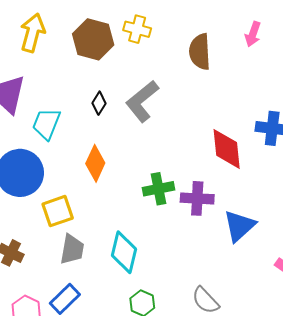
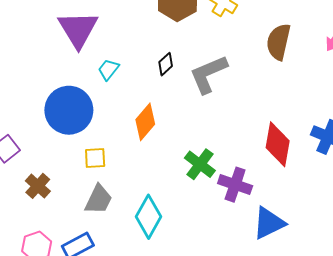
cyan trapezoid: (46, 124) -> (108, 69), size x0.7
green cross: (158, 189) -> (200, 164), turned 32
yellow square: (58, 211) -> (95, 158), size x0.7

